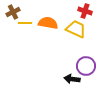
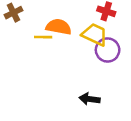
yellow line: (25, 23) -> (43, 37), moved
purple circle: (86, 66) -> (108, 50), moved

